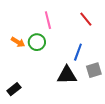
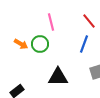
blue line: (78, 52) -> (84, 44), moved
black triangle: (67, 75) -> (58, 77), moved

